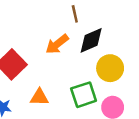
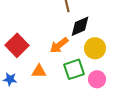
orange arrow: (57, 44) -> (59, 45), moved

